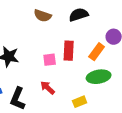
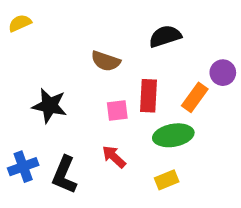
brown semicircle: (43, 16) -> (106, 61), moved
green ellipse: (99, 77) -> (173, 135), moved

